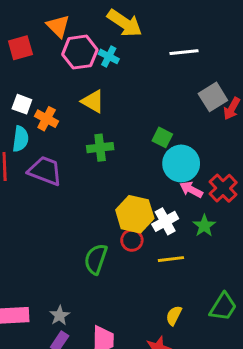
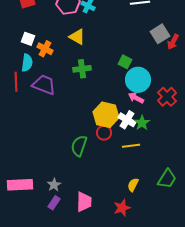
pink arrow: (191, 190) -> (136, 98), moved
white cross: (165, 221) -> (127, 120), turned -30
green star: (204, 226) -> (142, 123), moved

